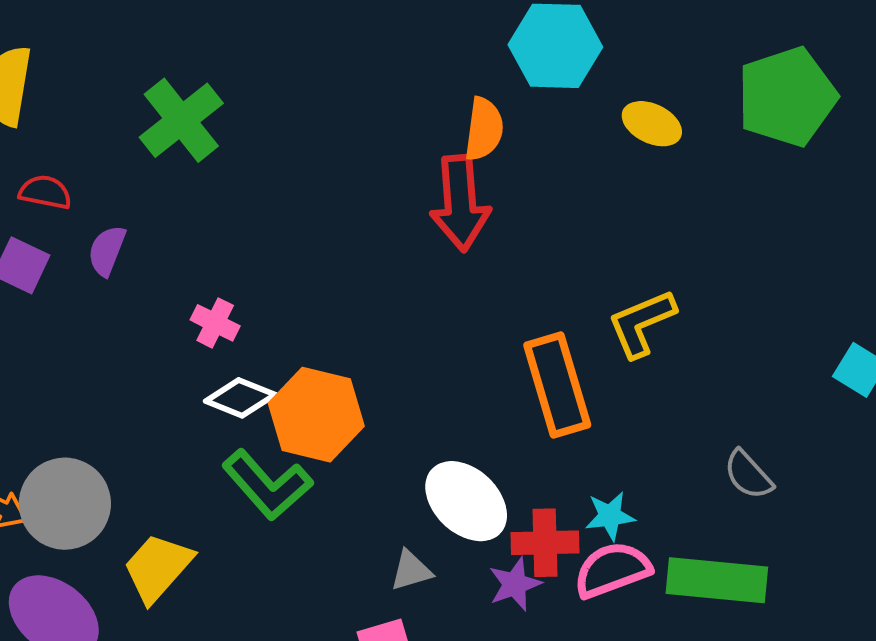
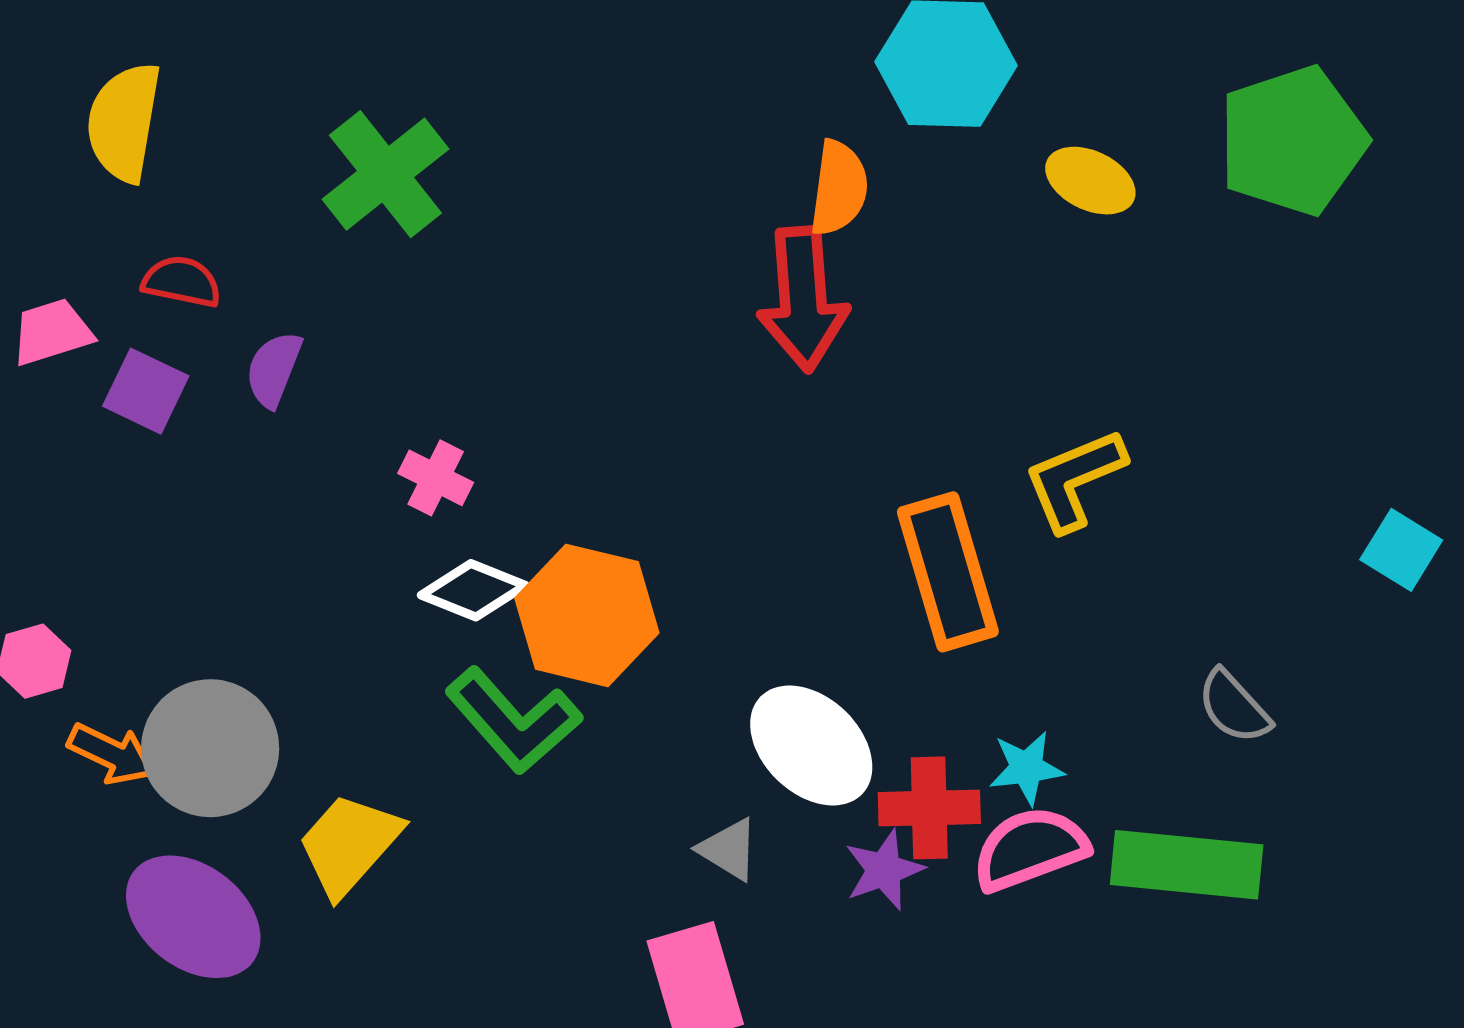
gray triangle: (411, 571) -> (729, 849), turned 48

